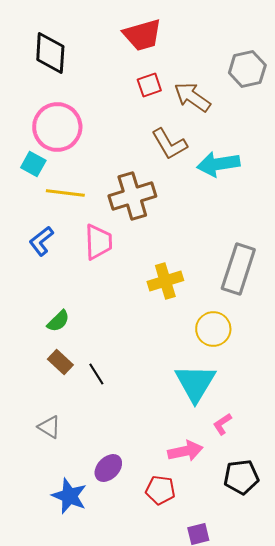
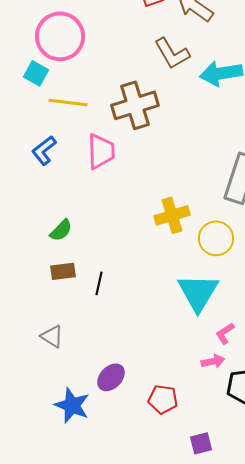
yellow cross: (165, 281) -> (172, 215), moved
brown rectangle: (60, 362) -> (63, 271), turned -50
black line: (96, 374) -> (99, 283), turned 45
pink arrow: (185, 451) -> (213, 361), moved, size x0.7

